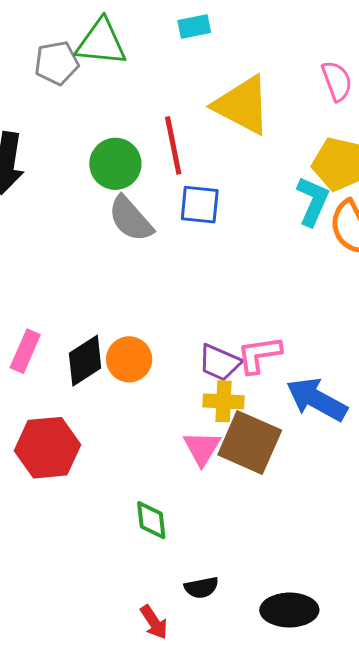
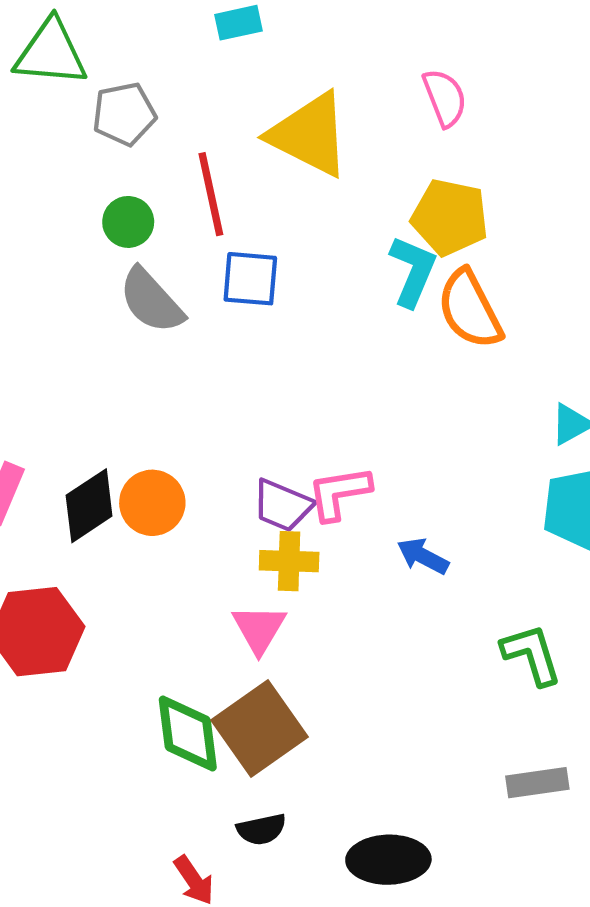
green triangle: (101, 43) -> (51, 53), moved
gray pentagon: (57, 63) -> (124, 114), moved
green circle: (115, 164) -> (128, 222), size x0.7
blue arrow: (317, 399) -> (423, 556), size x0.6
brown square: (250, 443) -> (259, 728), moved, turned 32
green diamond: (151, 520) -> (188, 734), size x1.4

